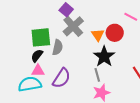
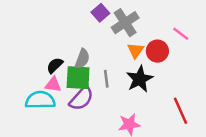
gray cross: (73, 26) -> (125, 23), moved
green square: (41, 37) -> (78, 78), moved
gray line: (97, 75) -> (106, 79), moved

